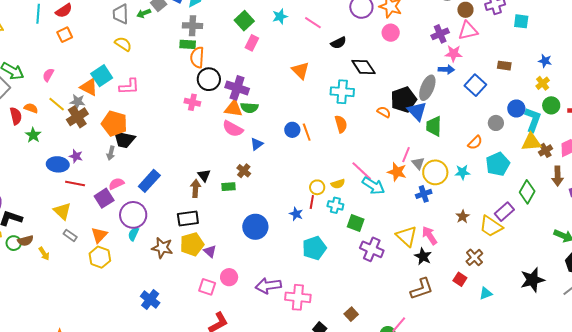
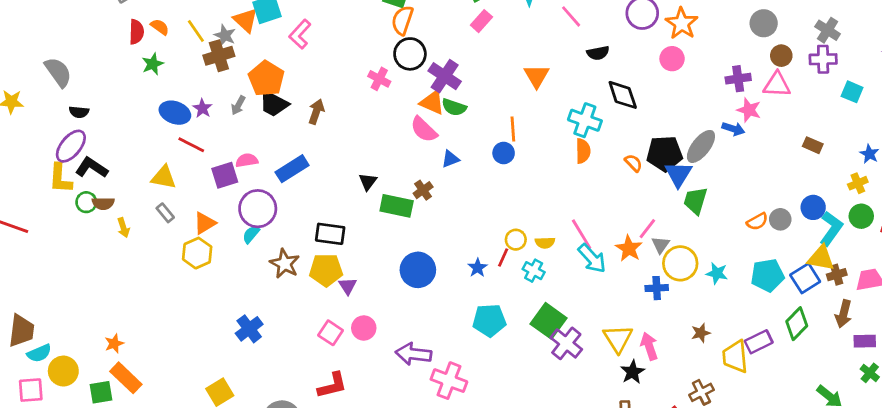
blue square: (475, 85) -> (805, 278), moved
pink L-shape: (129, 87) -> (300, 34), turned 120
orange semicircle: (341, 124) -> (583, 151), moved
orange line: (307, 132) -> (513, 129), moved
orange semicircle: (475, 143) -> (757, 221), moved
gray arrow: (111, 153) -> (238, 105), moved
green rectangle: (229, 187) -> (397, 206), size x1.6
brown arrow: (195, 188) -> (316, 112), moved
yellow triangle: (62, 211) -> (164, 177), turned -48
green square: (356, 223) -> (549, 321), moved, size x1.4
yellow trapezoid: (491, 226) -> (735, 357), turned 35

